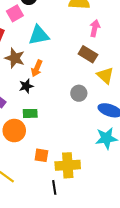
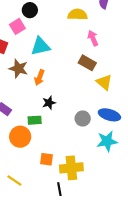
pink arrow: (95, 28) -> (93, 38), turned -35
black star: (26, 86) -> (49, 103), moved
gray circle: (79, 93) -> (83, 118), moved

